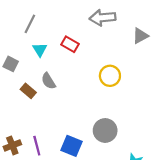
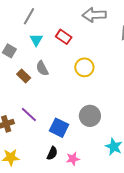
yellow circle: (110, 76) -> (84, 67), moved
purple line: (37, 146) -> (29, 114), moved, turned -36

